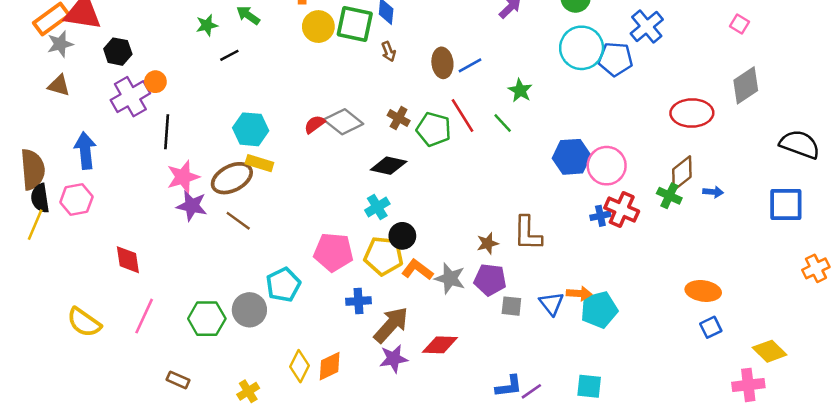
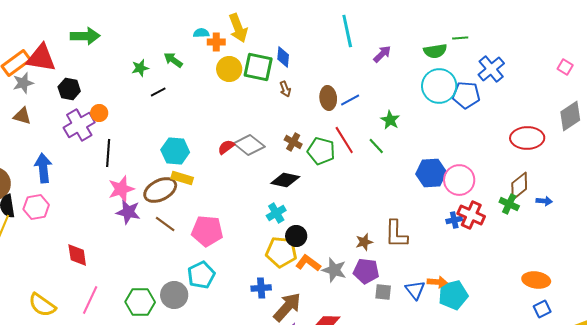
pink pentagon: (333, 252) -> (207, 231), moved

